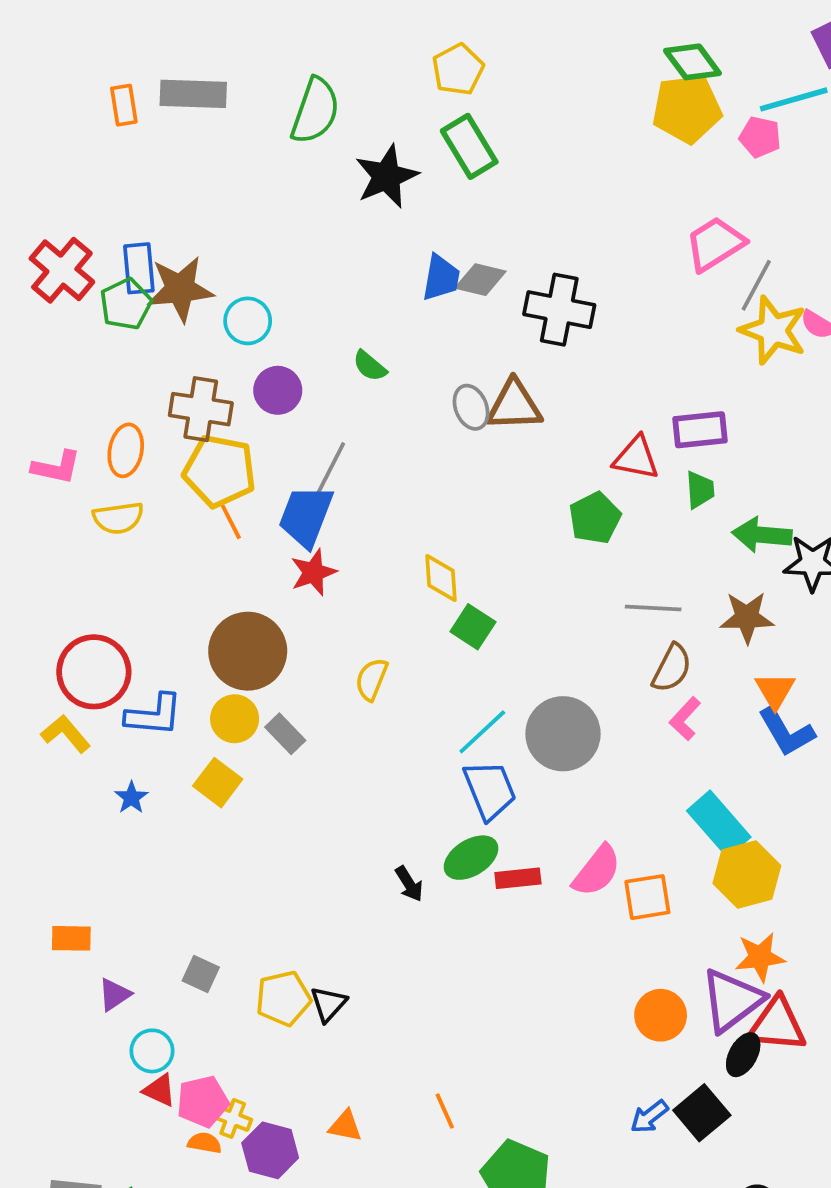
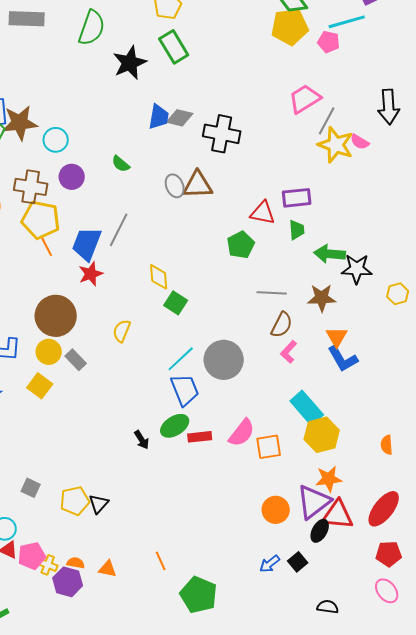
gray line: (328, 473) -> (119, 230), moved
black square: (702, 1113) -> (298, 562), size x0.7
orange semicircle: (205, 1143) -> (76, 563), moved

